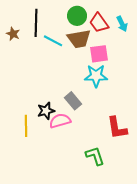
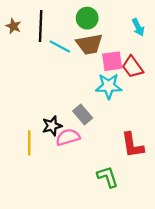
red trapezoid: (99, 23) -> (132, 67), moved
brown star: (13, 34) -> (13, 26), moved

